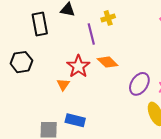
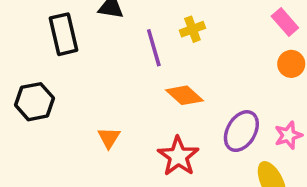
yellow cross: (108, 18) -> (192, 29), moved
red star: (78, 66) -> (178, 156), moved

